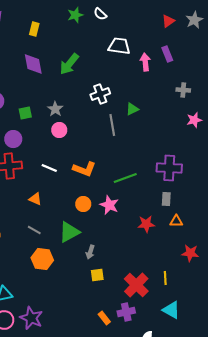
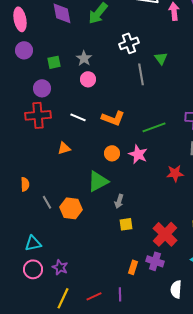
green triangle: (132, 109) -> (161, 58), turned -40
orange triangle: (35, 199) -> (64, 148), turned -40
gray line: (34, 230) -> (47, 202), moved, turned 32
purple cross: (126, 312) -> (155, 261), turned 30
purple star: (31, 318) -> (60, 267), size x0.7
orange rectangle: (104, 318) -> (133, 267), turned 56

